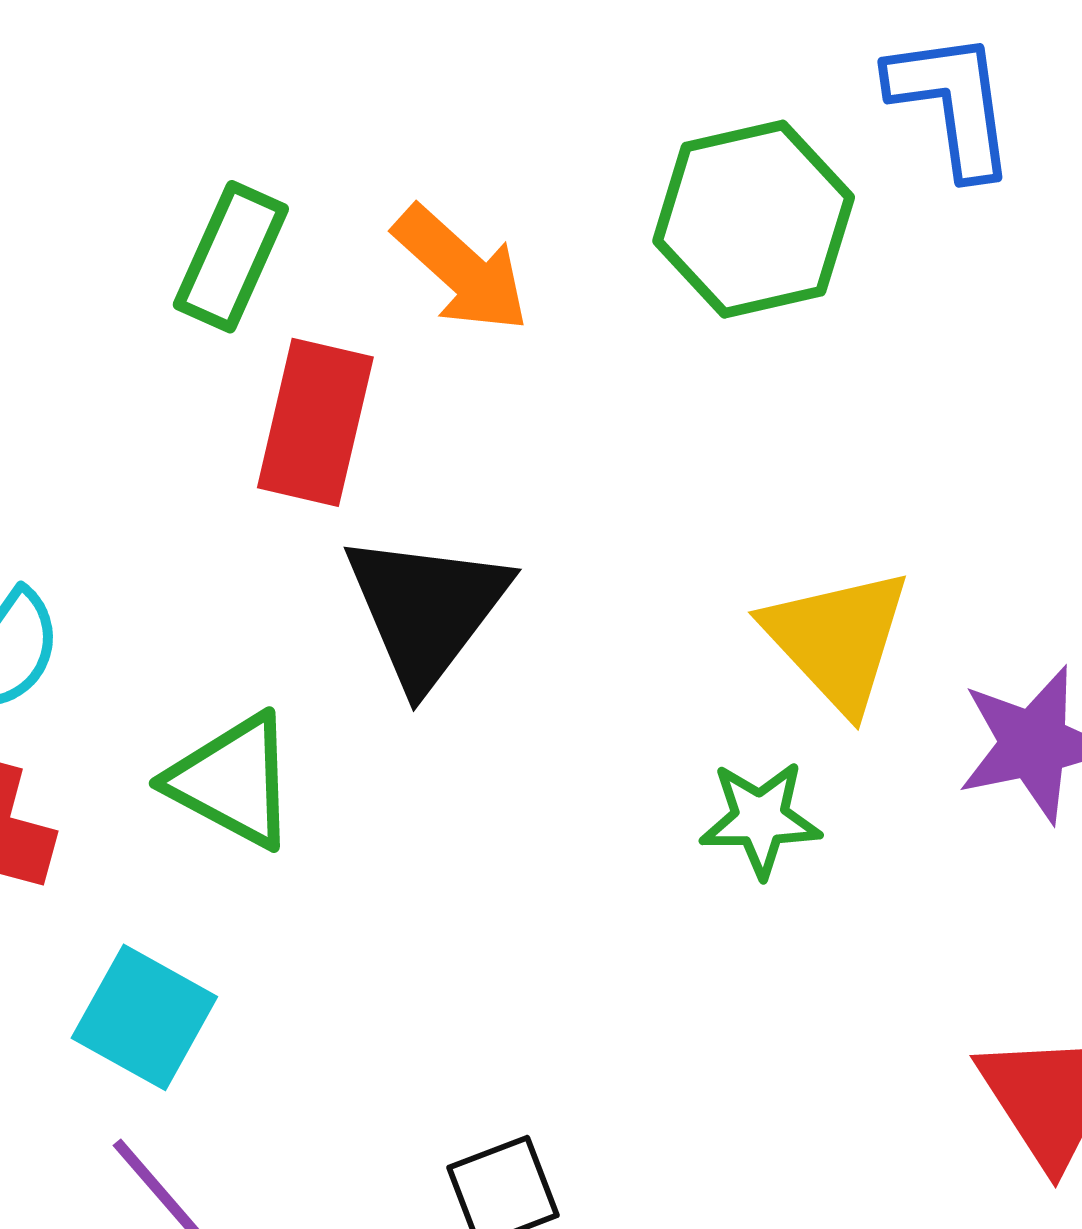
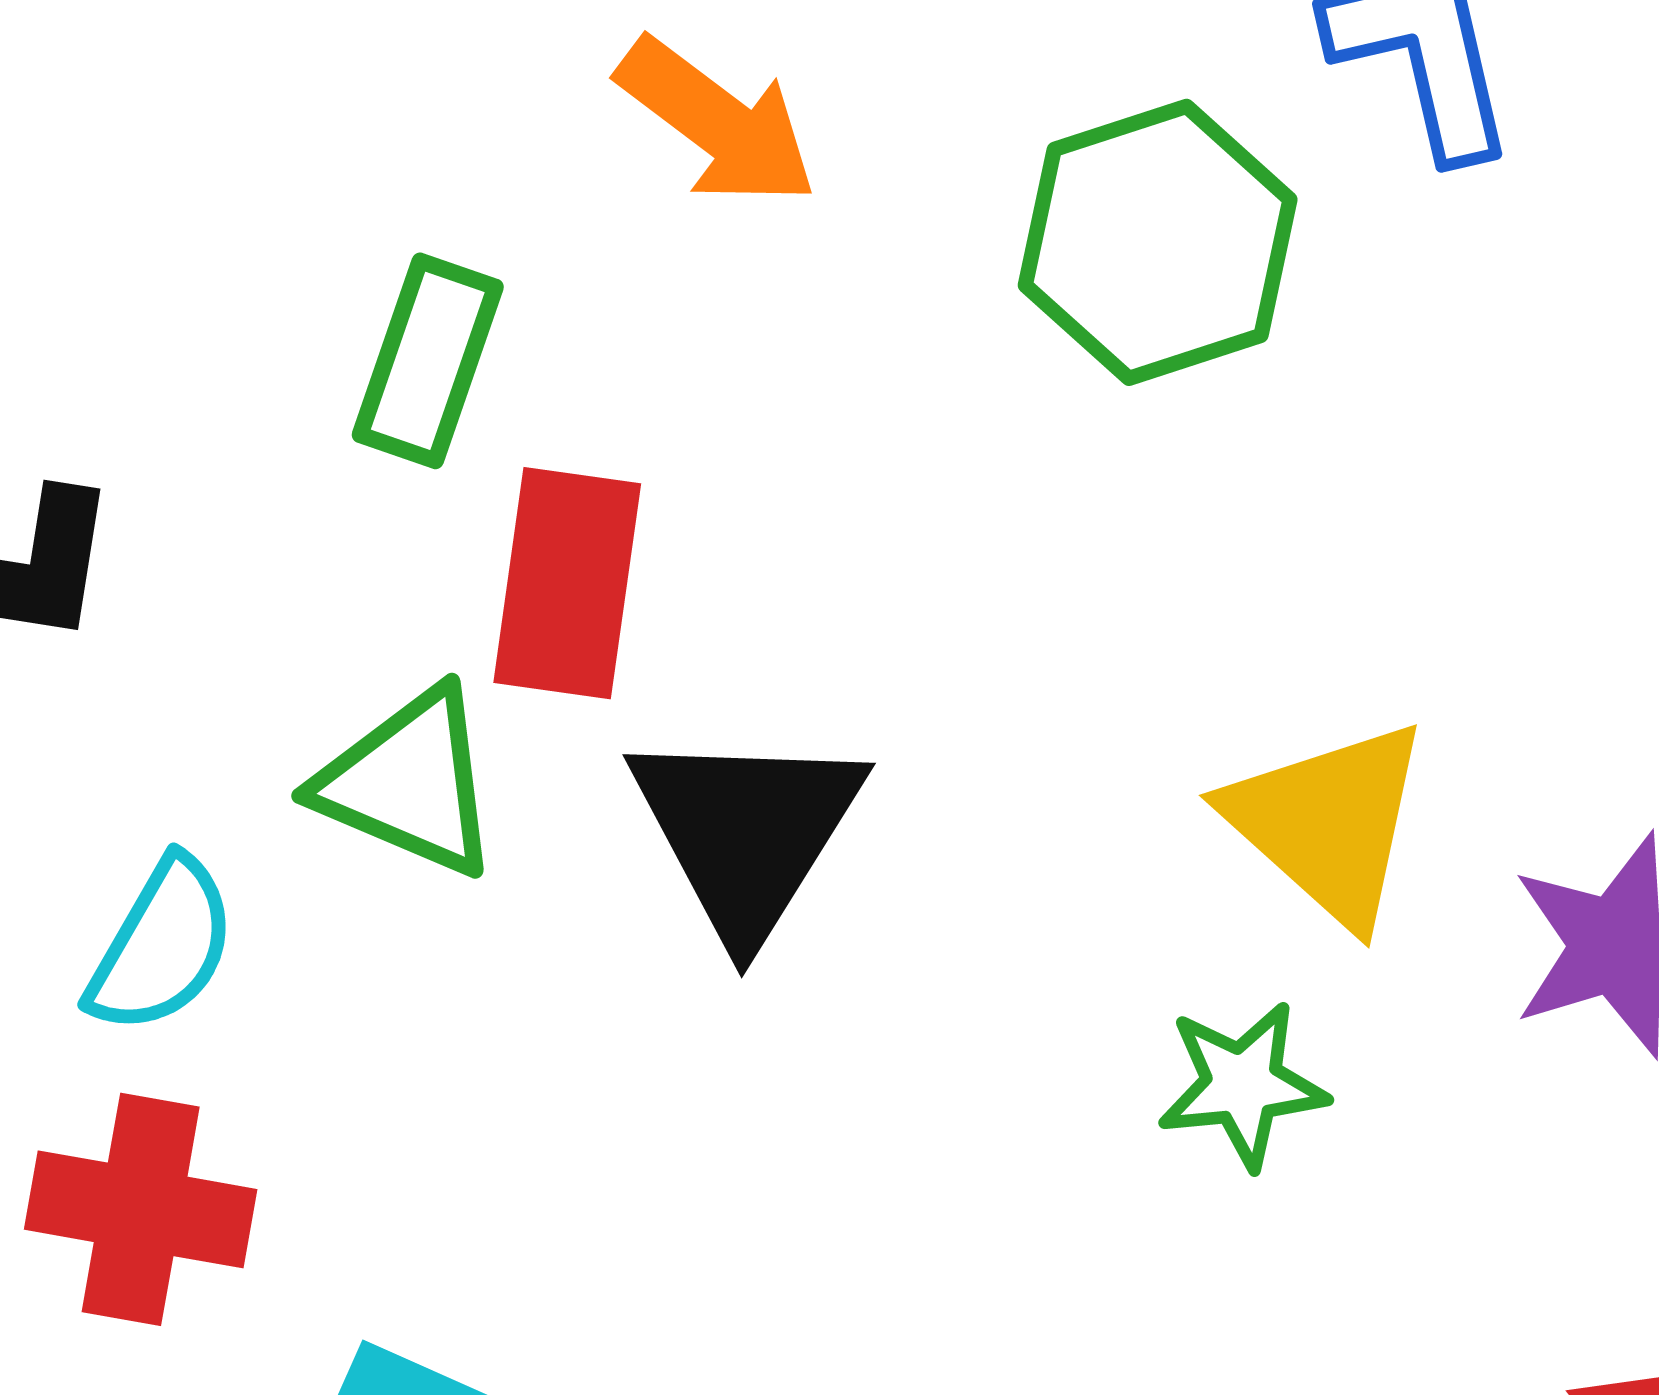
orange arrow: (461, 269) -> (717, 122), moved
green triangle: (233, 781) -> (409, 783), moved

